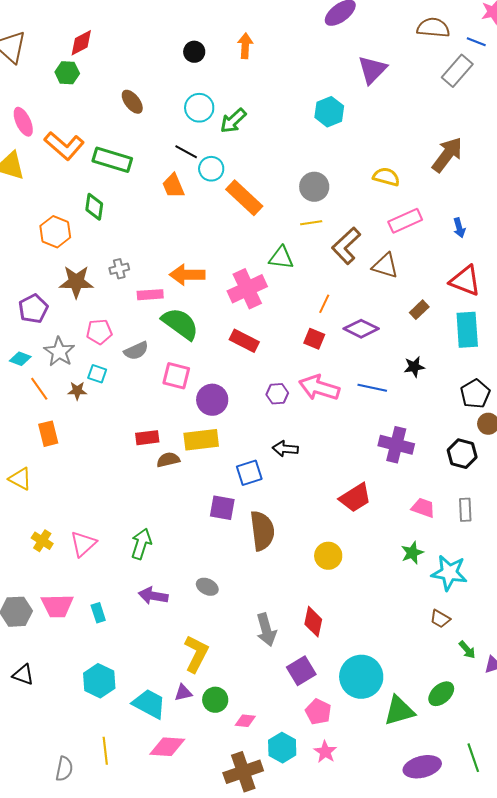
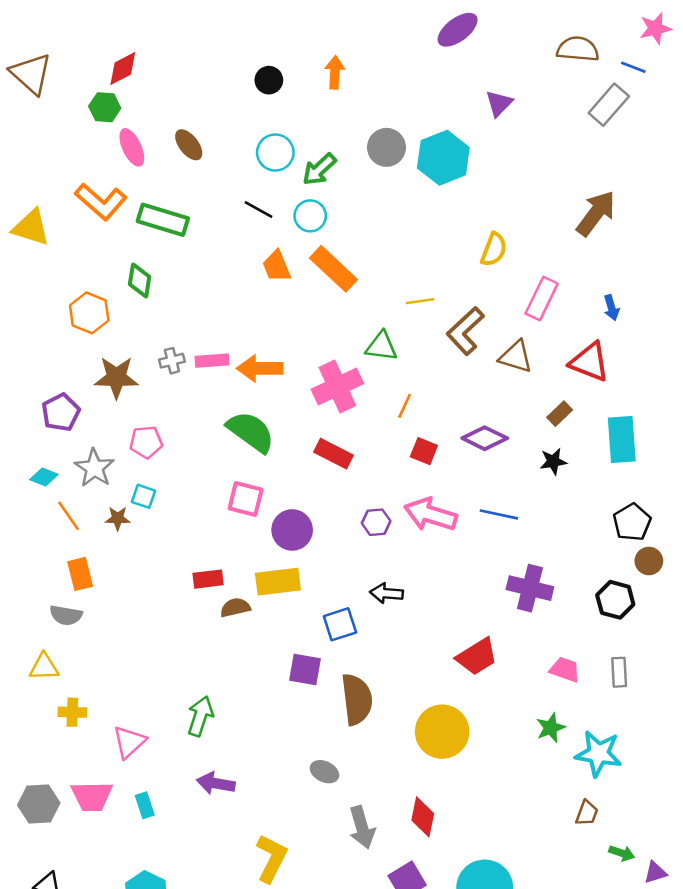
purple triangle: (372, 70) -> (499, 103), size x0.7
cyan hexagon: (329, 112) -> (443, 158), size x1.4
pink ellipse: (23, 122) -> (132, 147), moved
cyan circle: (211, 169) -> (310, 216), moved
yellow semicircle: (386, 177) -> (494, 249), moved, turned 96
orange trapezoid: (173, 186) -> (277, 266), moved
gray circle: (314, 187) -> (386, 147), moved
pink rectangle: (405, 221) -> (542, 299), turned -40
red triangle: (465, 281) -> (589, 362), moved
pink rectangle: (150, 295) -> (212, 361), moved
orange line: (324, 304) -> (405, 406), moved
gray semicircle: (136, 351) -> (66, 615), moved, turned 35
black star: (414, 367) -> (553, 461), moved
yellow triangle: (20, 479) -> (44, 667), moved, turned -30
yellow cross: (42, 541) -> (72, 712), turned -30
pink triangle: (83, 544) -> (129, 742), moved
yellow circle: (328, 556) -> (442, 732), size x1.5
gray ellipse: (207, 587) -> (324, 772), moved
brown trapezoid: (440, 619) -> (587, 813), turned -100
green arrow: (467, 650) -> (622, 853), turned -30

